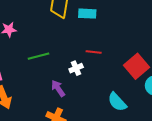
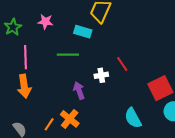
cyan rectangle: (87, 14) -> (83, 32), moved
red line: (94, 52) -> (122, 64), turned 35

